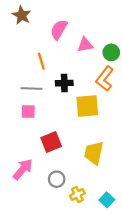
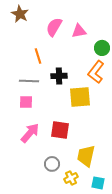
pink triangle: (85, 45) -> (79, 31), moved
red square: (51, 142) -> (60, 130), moved, turned 30
yellow trapezoid: (94, 153) -> (86, 156), moved
pink arrow: (23, 169) -> (30, 133), moved
cyan square: (107, 200) -> (98, 183), turned -32

